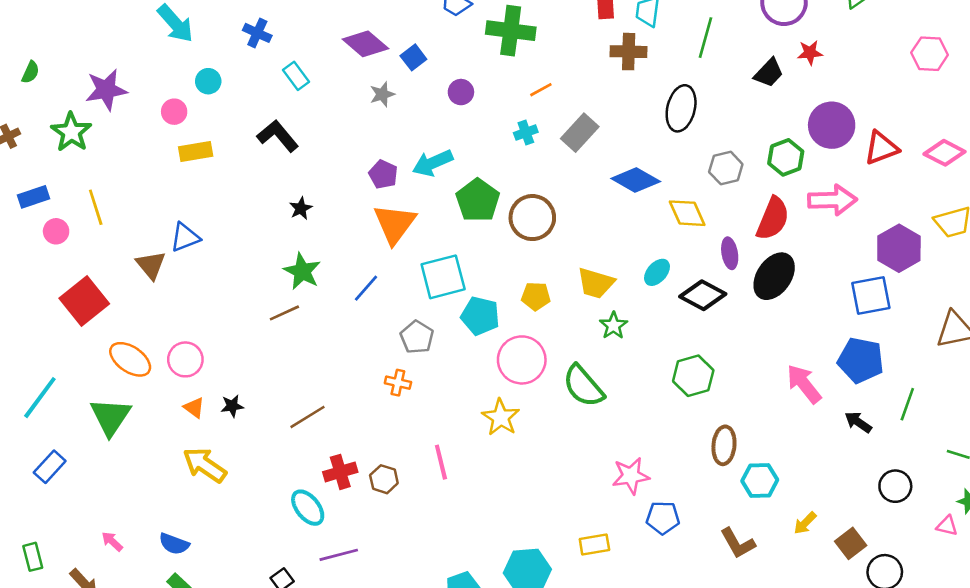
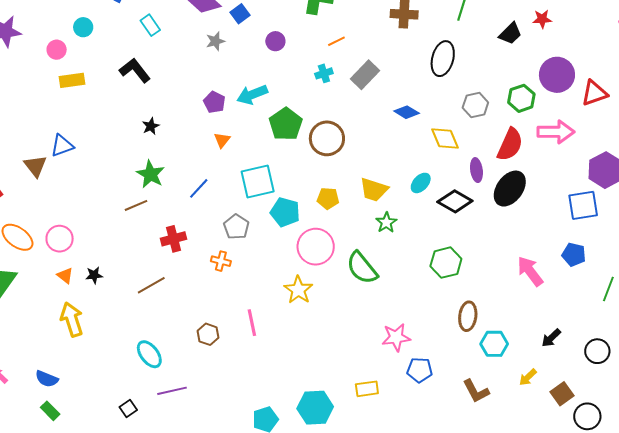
blue diamond: (636, 180) -> (407, 112), size x0.7
orange triangle: (395, 224) -> (222, 140), size x0.5
blue pentagon: (861, 360) -> (574, 255), size x0.7
black arrow: (858, 422) -> (551, 338), moved, turned -80
yellow arrow: (205, 465) -> (72, 319), turned 36
red cross: (340, 472) -> (174, 239), moved

